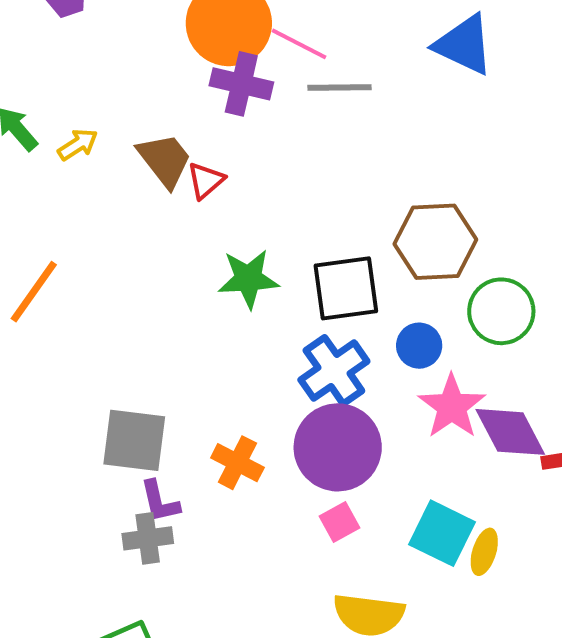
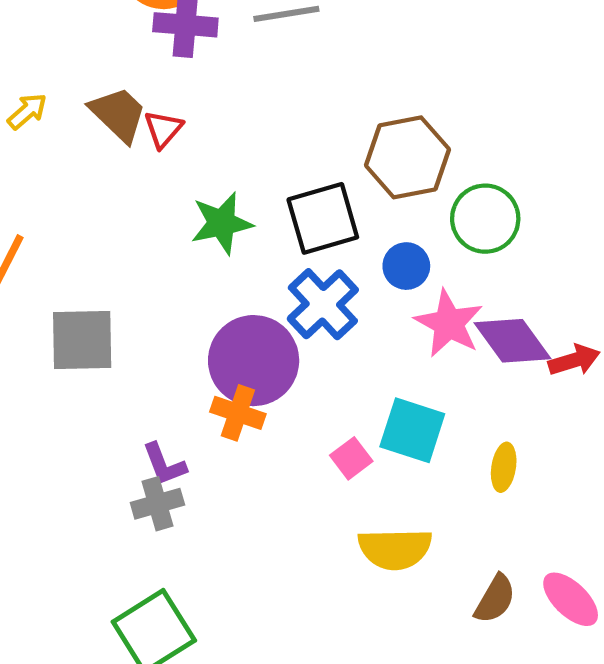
gray square: (134, 440) -> (82, 340), moved
purple circle: (338, 447) -> (254, 361), moved
cyan square: (442, 533) -> (412, 430), moved

